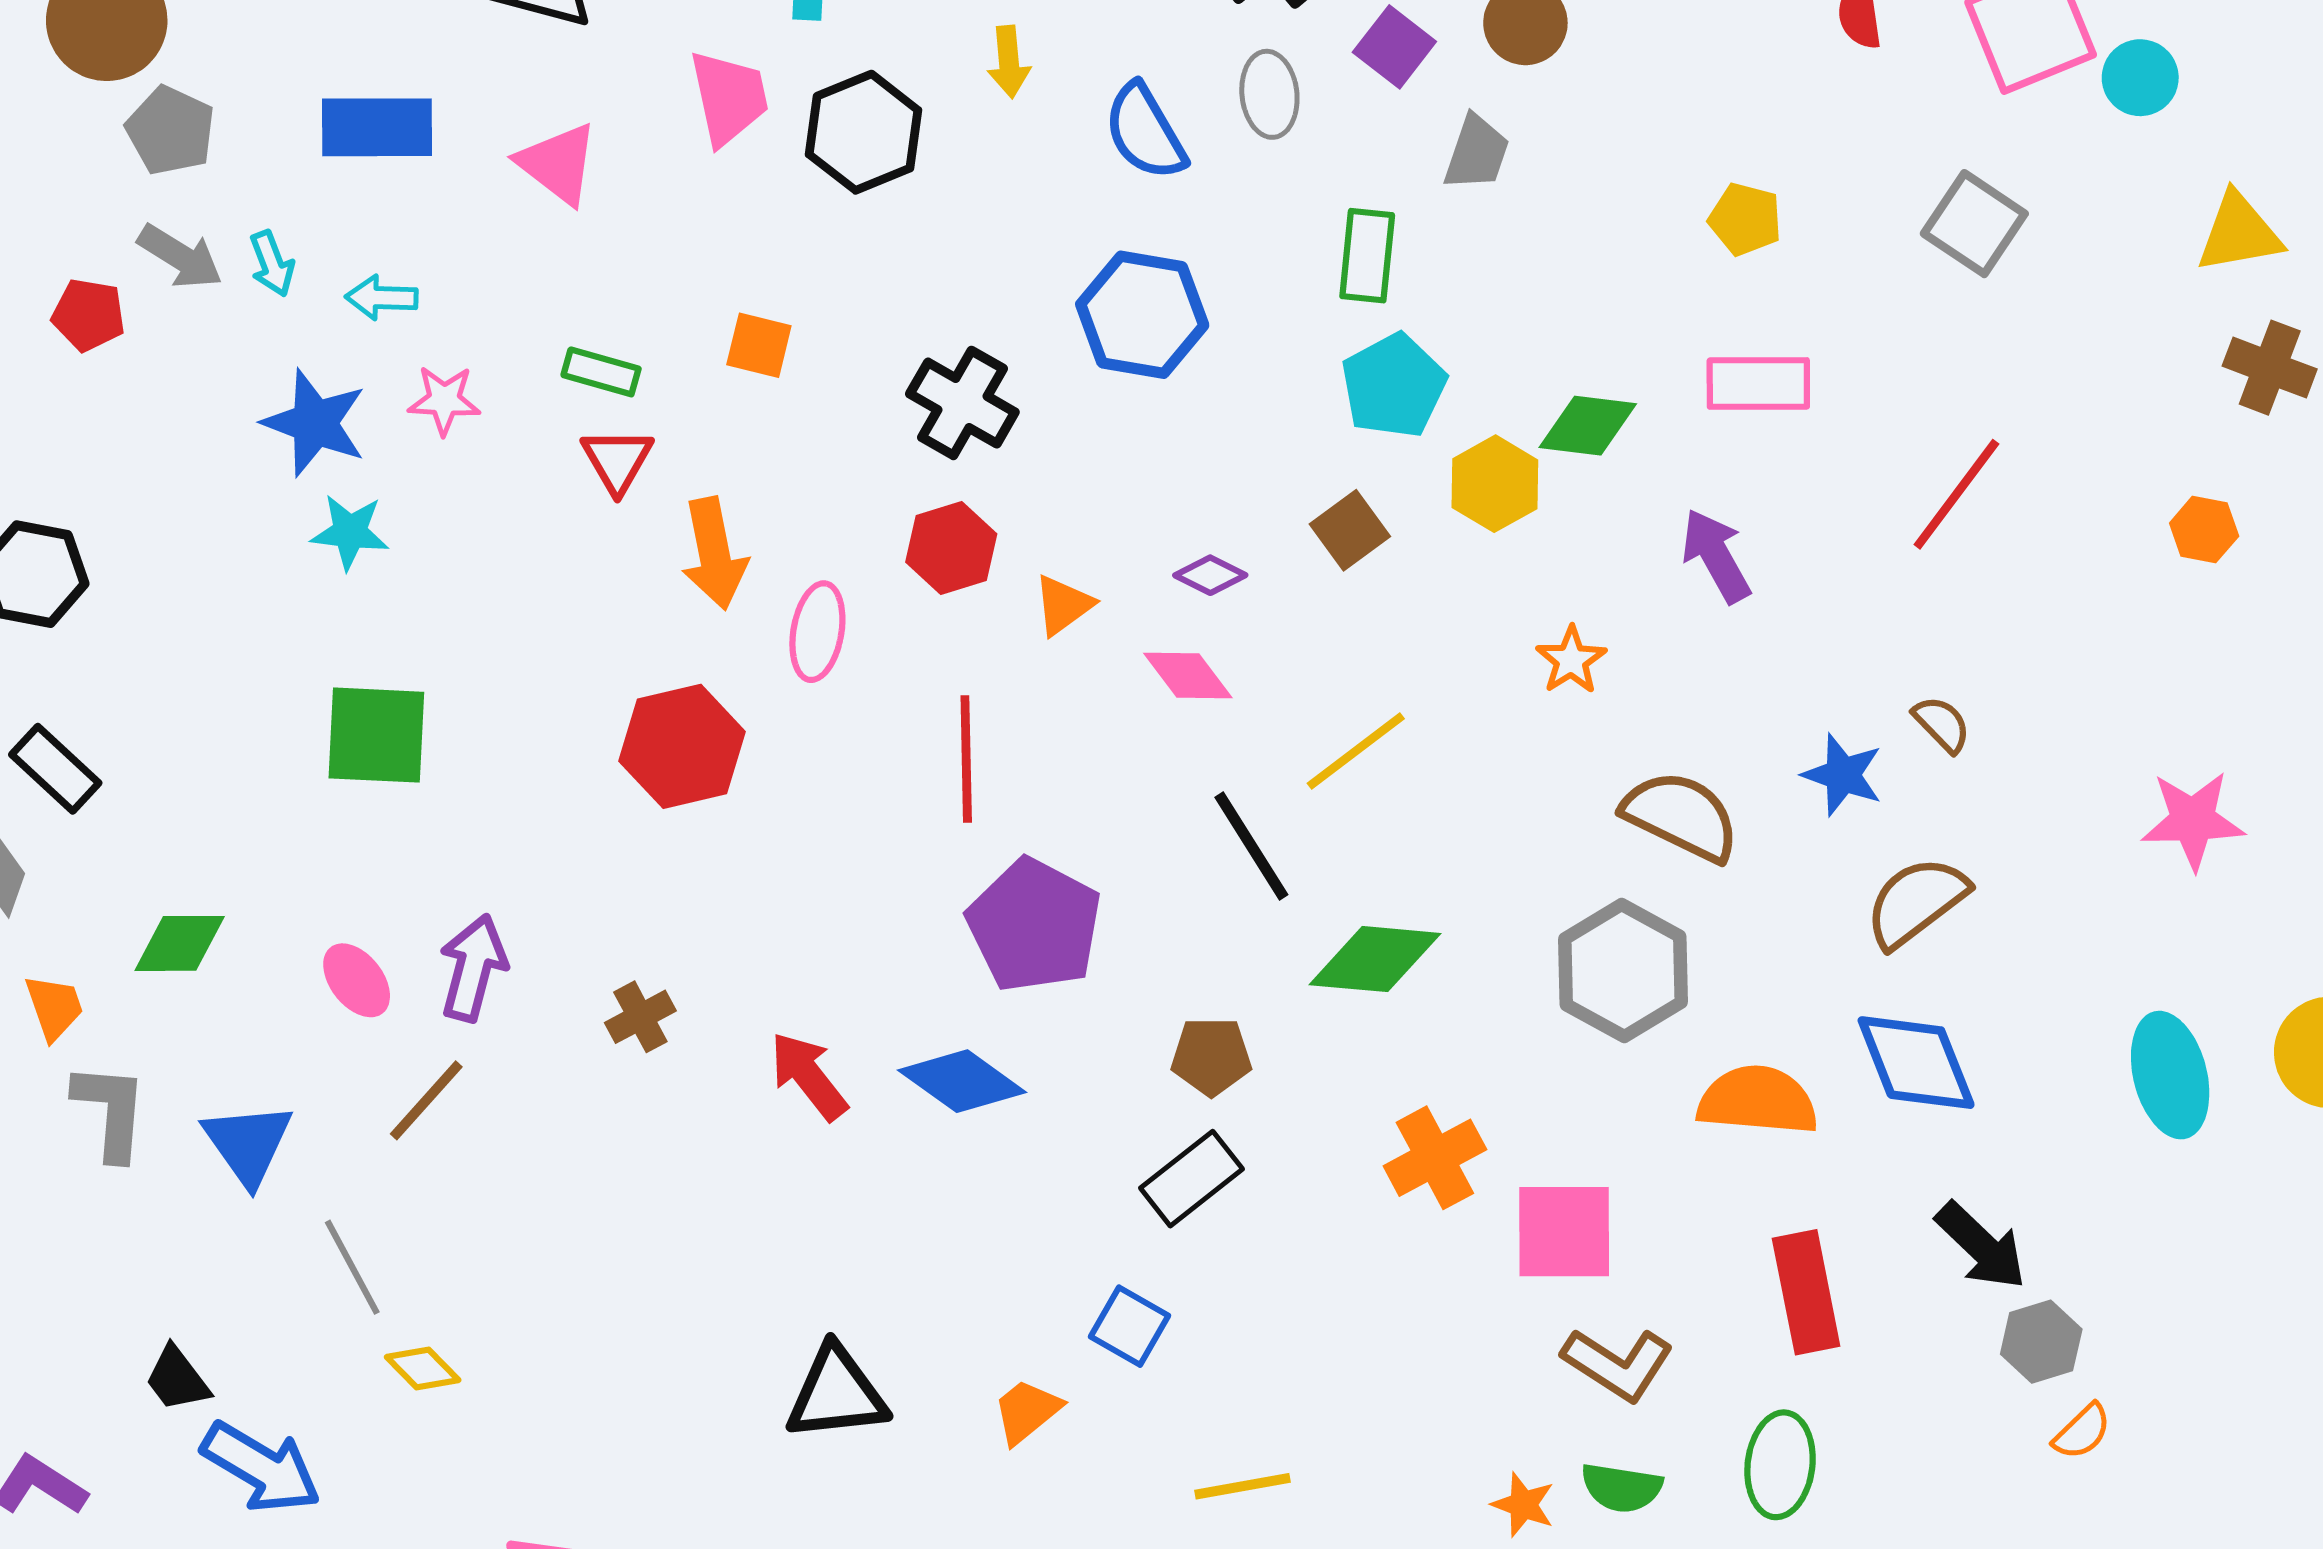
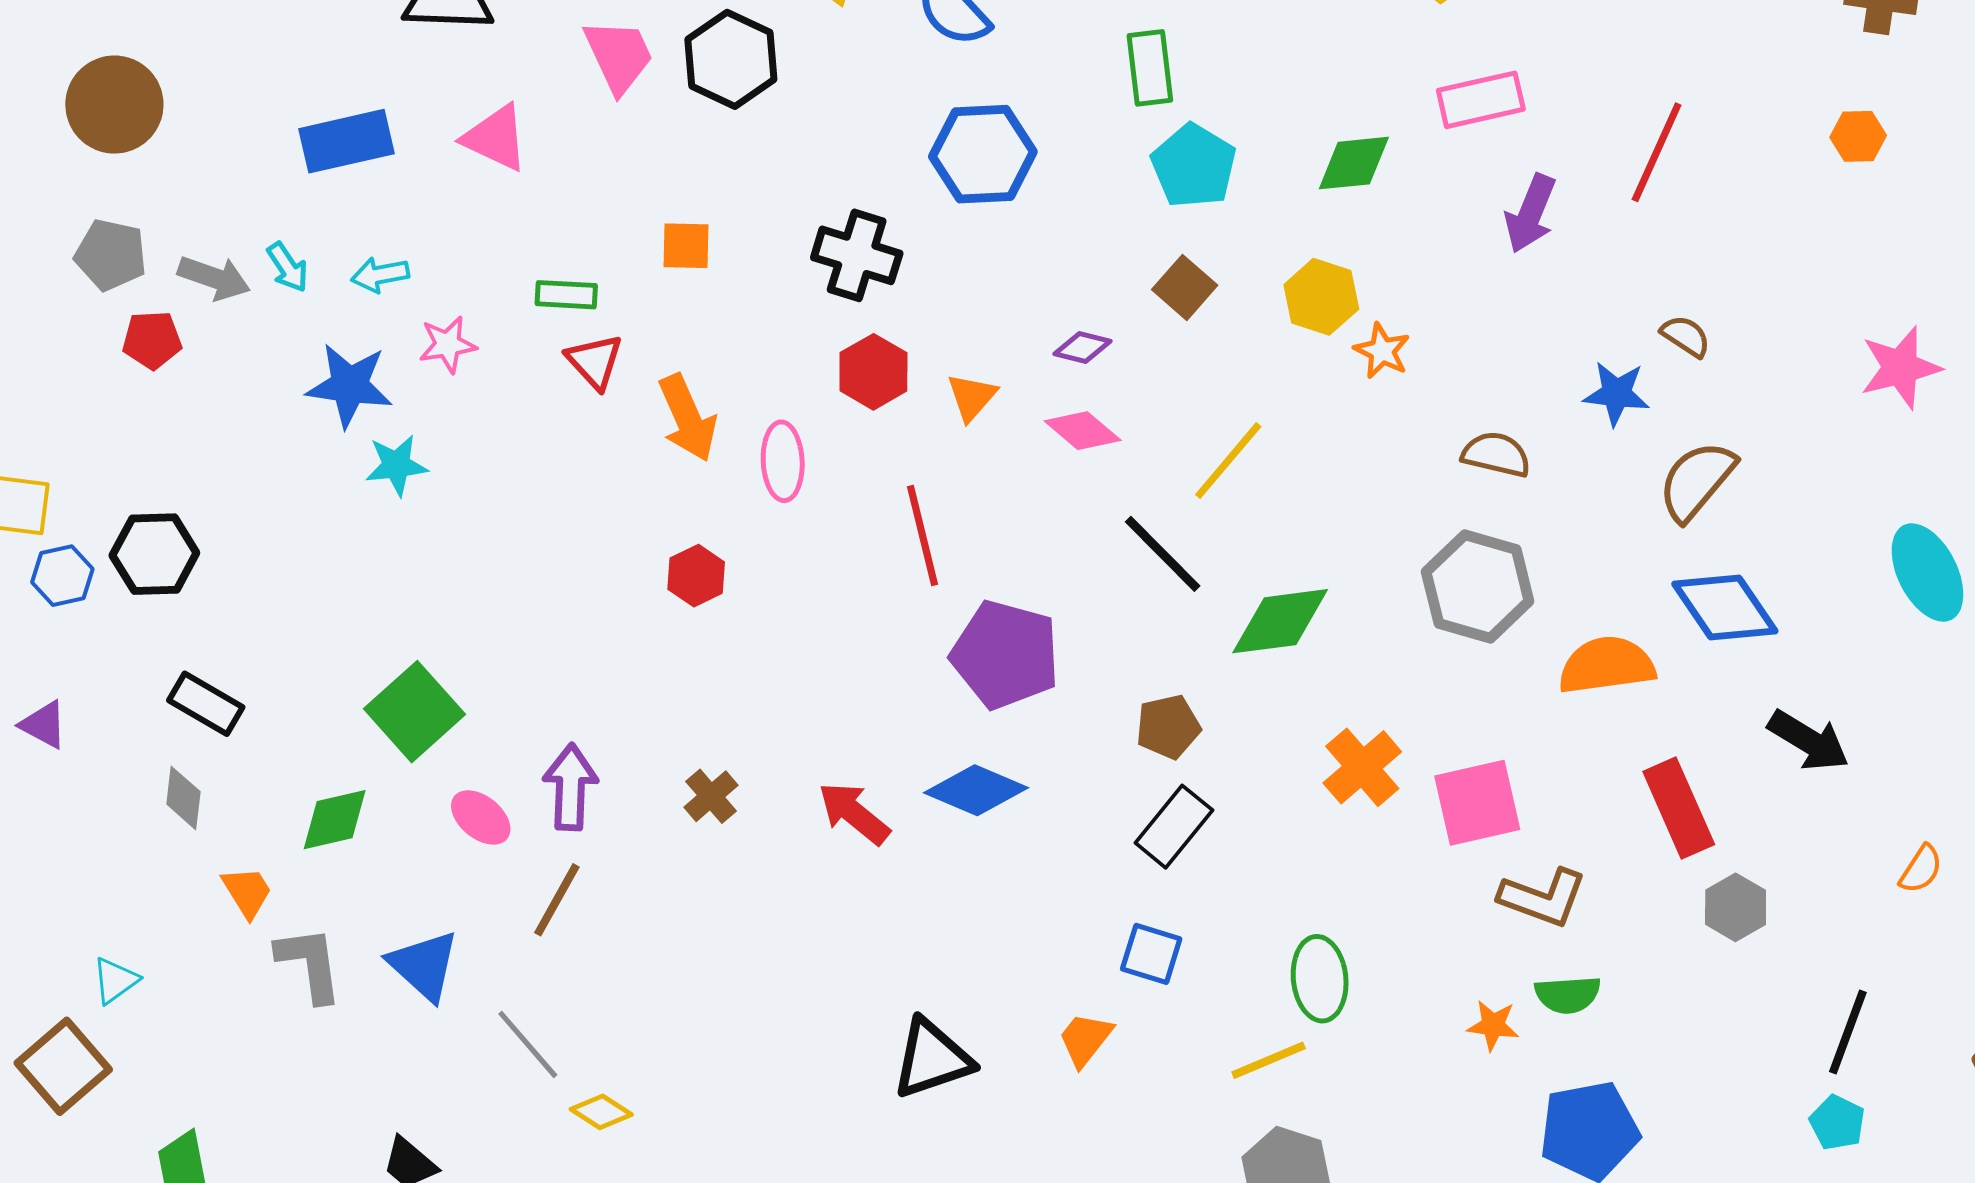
gray pentagon: (171, 131) -> (111, 255), moved
yellow hexagon: (1495, 484) -> (1321, 297), moved
purple arrow: (1716, 556) -> (1530, 213), moved, turned -116
green square: (376, 735) -> (414, 712), moved, turned -32
red hexagon: (682, 746) -> (696, 576), size x0.6
brown semicircle: (1681, 816) -> (1496, 454), size x0.7
gray hexagon: (2041, 1342) -> (1736, 907), moved
green ellipse: (1780, 1465) -> (1320, 979), moved

